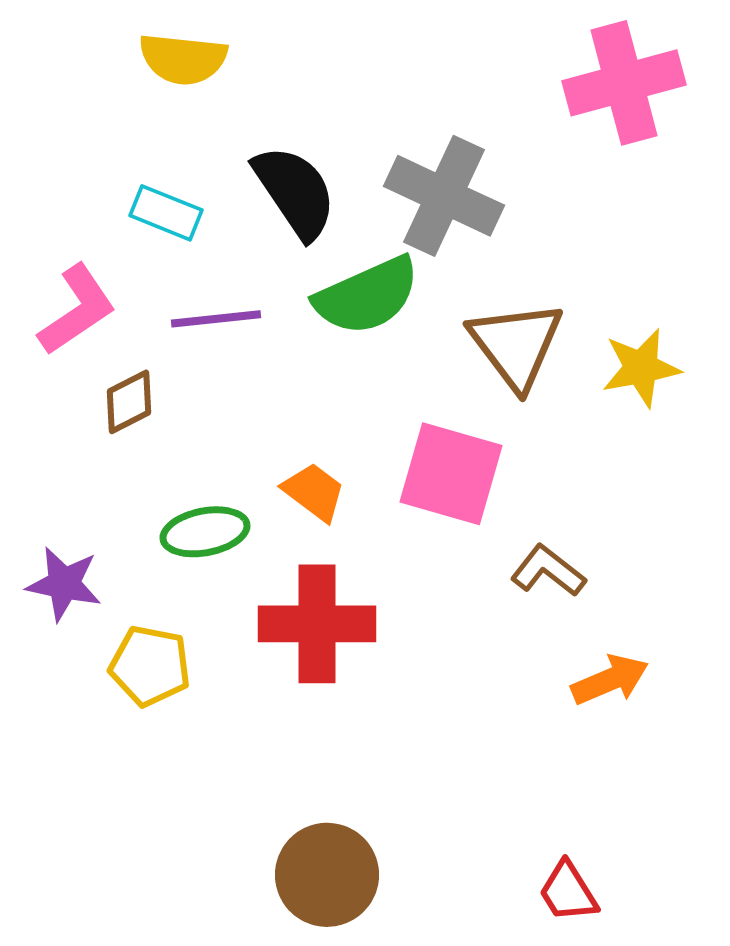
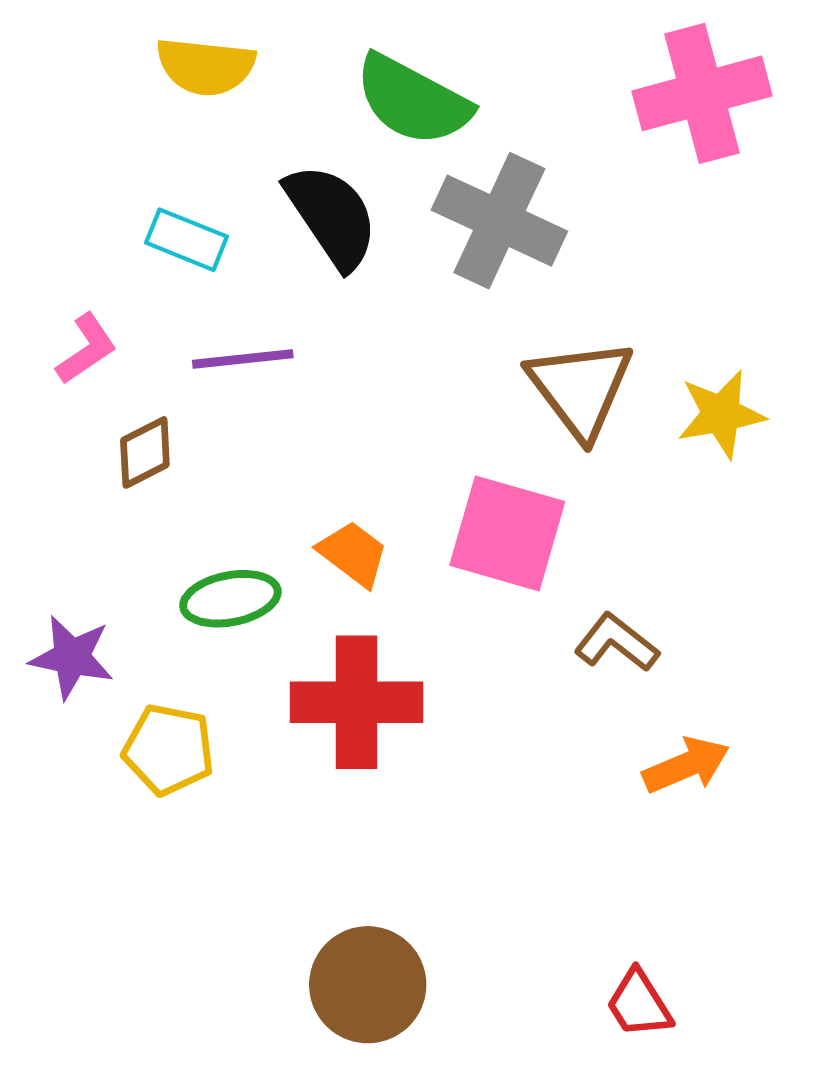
green semicircle: (367, 296) -> (413, 100), moved, turned 52
pink L-shape: (77, 310) -> (86, 349), size x0.7

